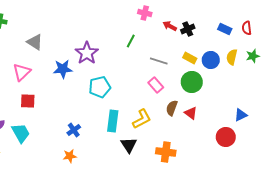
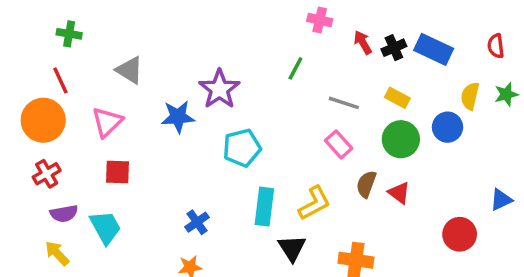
red arrow: (170, 26) -> (363, 42), turned 32
blue rectangle: (225, 29) -> (434, 49), moved, size x1.5
blue circle: (211, 60) -> (447, 127), moved
blue triangle: (241, 115) -> (501, 200), moved

